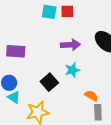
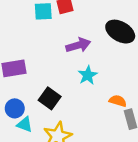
black square: (49, 82) -> (50, 98), moved

